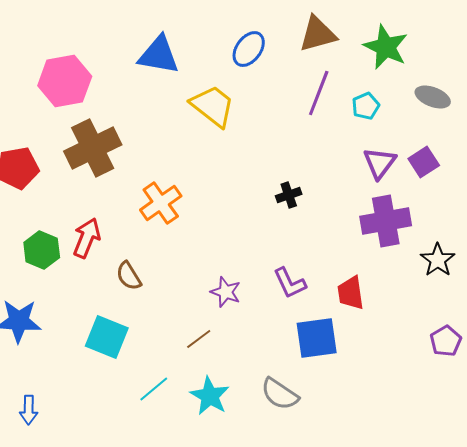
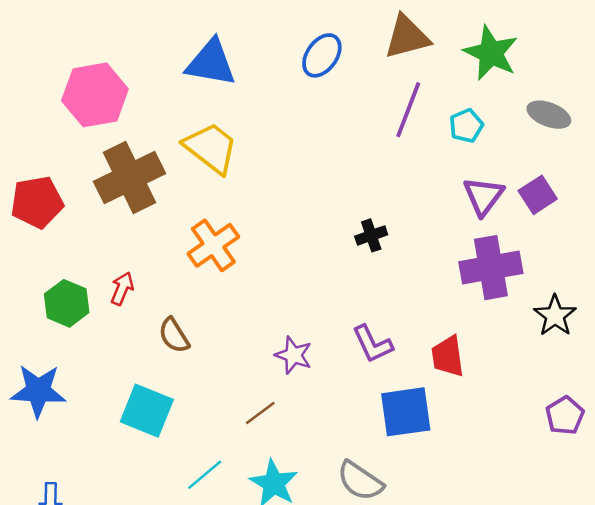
yellow trapezoid: (213, 106) -> (211, 148), moved
red arrow: (87, 238) -> (122, 289), size x0.7

